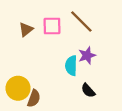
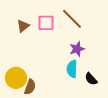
cyan semicircle: (71, 66) -> (72, 69), moved
black semicircle: (88, 90) -> (91, 79), moved

